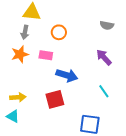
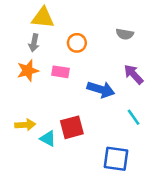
gray semicircle: (107, 25) -> (125, 34), moved
blue arrow: (67, 75) -> (101, 89), moved
cyan triangle: (13, 116) -> (48, 139), moved

